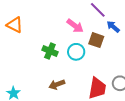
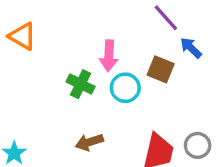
pink arrow: (75, 26) -> (109, 56), moved, turned 54

